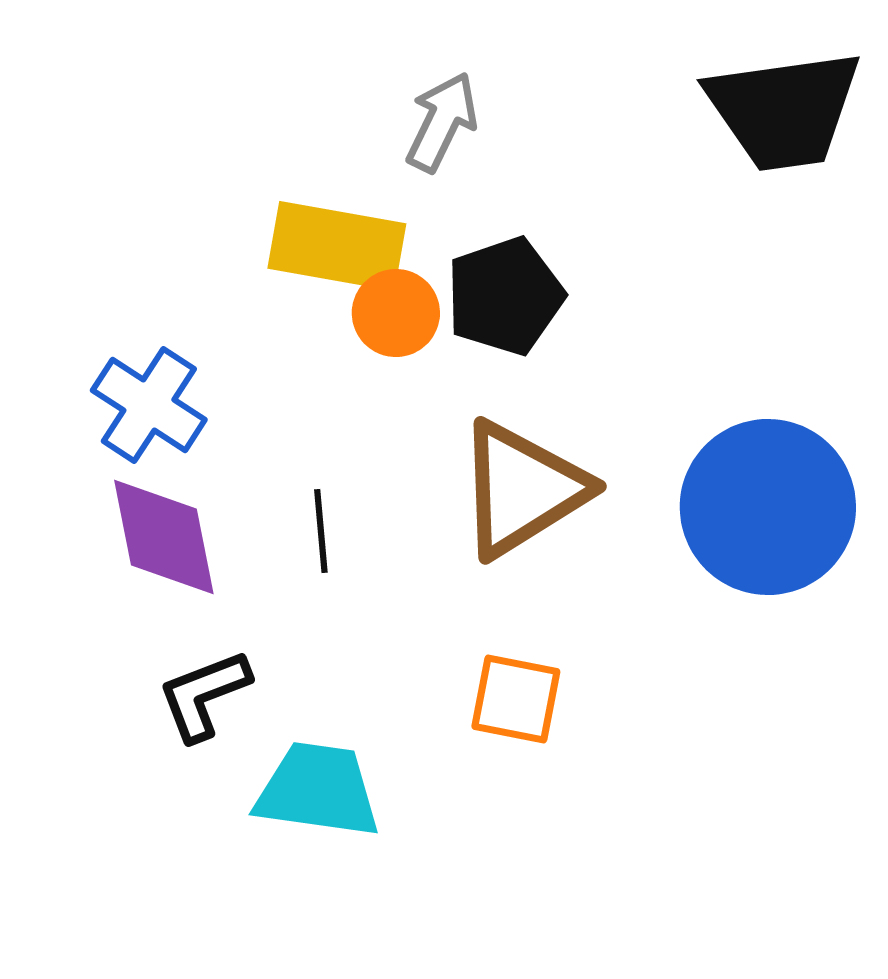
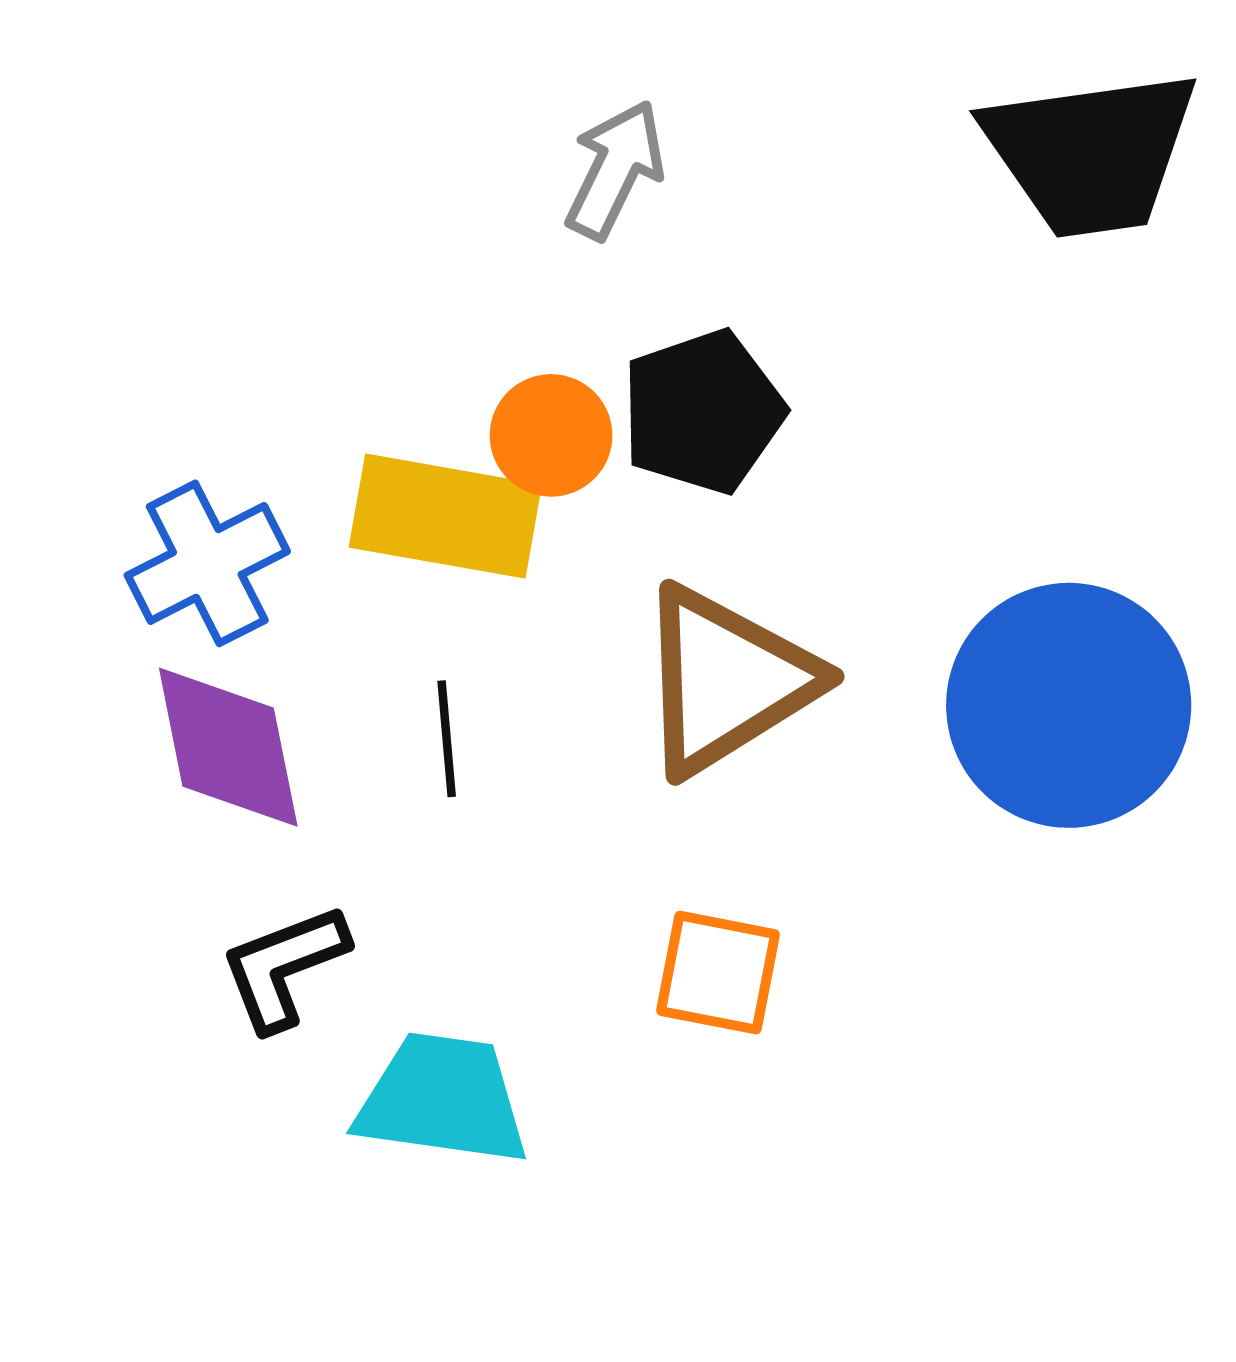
yellow rectangle: (337, 246) -> (445, 516), moved
blue cross: (149, 405) -> (207, 563), turned 30

